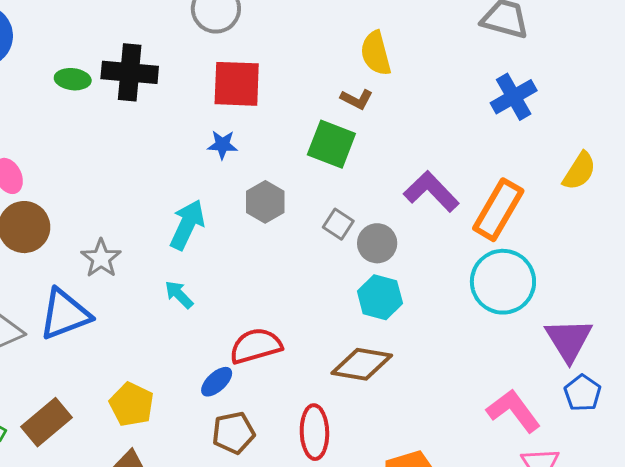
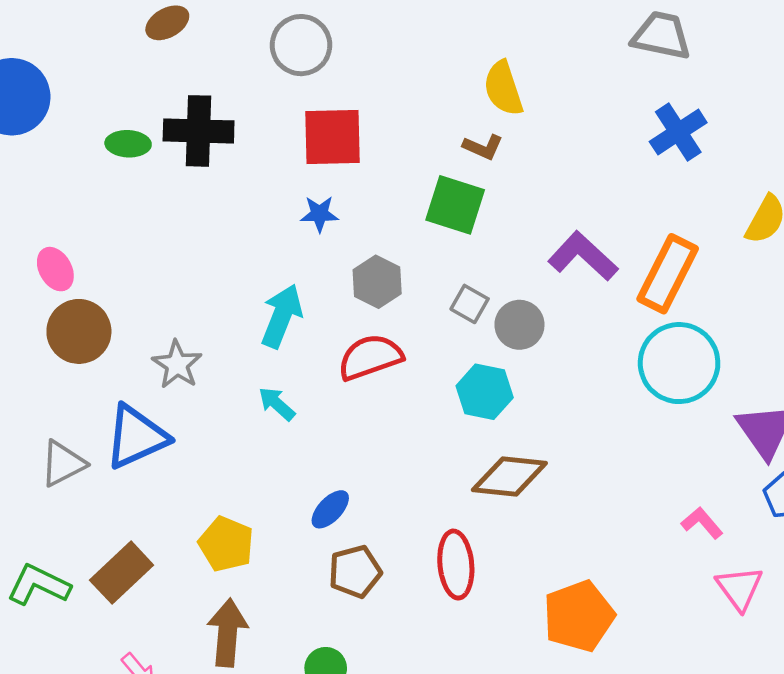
cyan hexagon: (380, 297) -> (485, 392), moved
red semicircle: (256, 346) -> (370, 357), moved
pink L-shape: (514, 411) -> (702, 523), size x0.6

